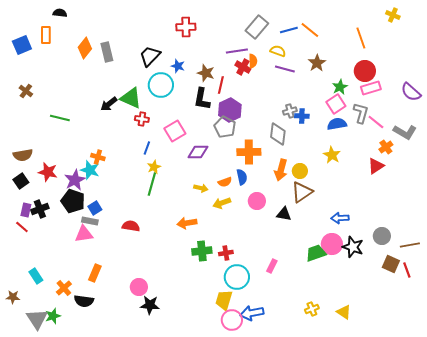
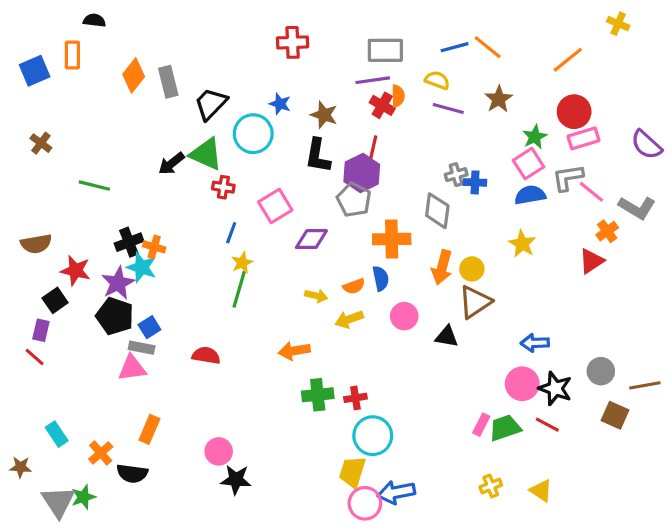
gray rectangle: (257, 27) -> (385, 50), moved, turned 50
orange line: (361, 38) -> (568, 60), turned 70
black trapezoid: (150, 56) -> (211, 104), moved
red line: (221, 85) -> (373, 149), moved
gray L-shape: (361, 113) -> (568, 178), turned -115
black square: (21, 181) -> (55, 300), moved
black cross: (40, 209) -> (129, 242), moved
green trapezoid: (316, 253) -> (505, 428), moved
pink rectangle: (272, 266) -> (481, 425), moved
red line: (407, 270) -> (547, 425), moved, turned -42

